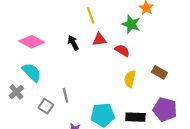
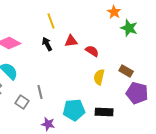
yellow line: (91, 16) -> (51, 21), moved
green star: (131, 24) -> (129, 28), moved
purple pentagon: (165, 109) -> (137, 93), moved

